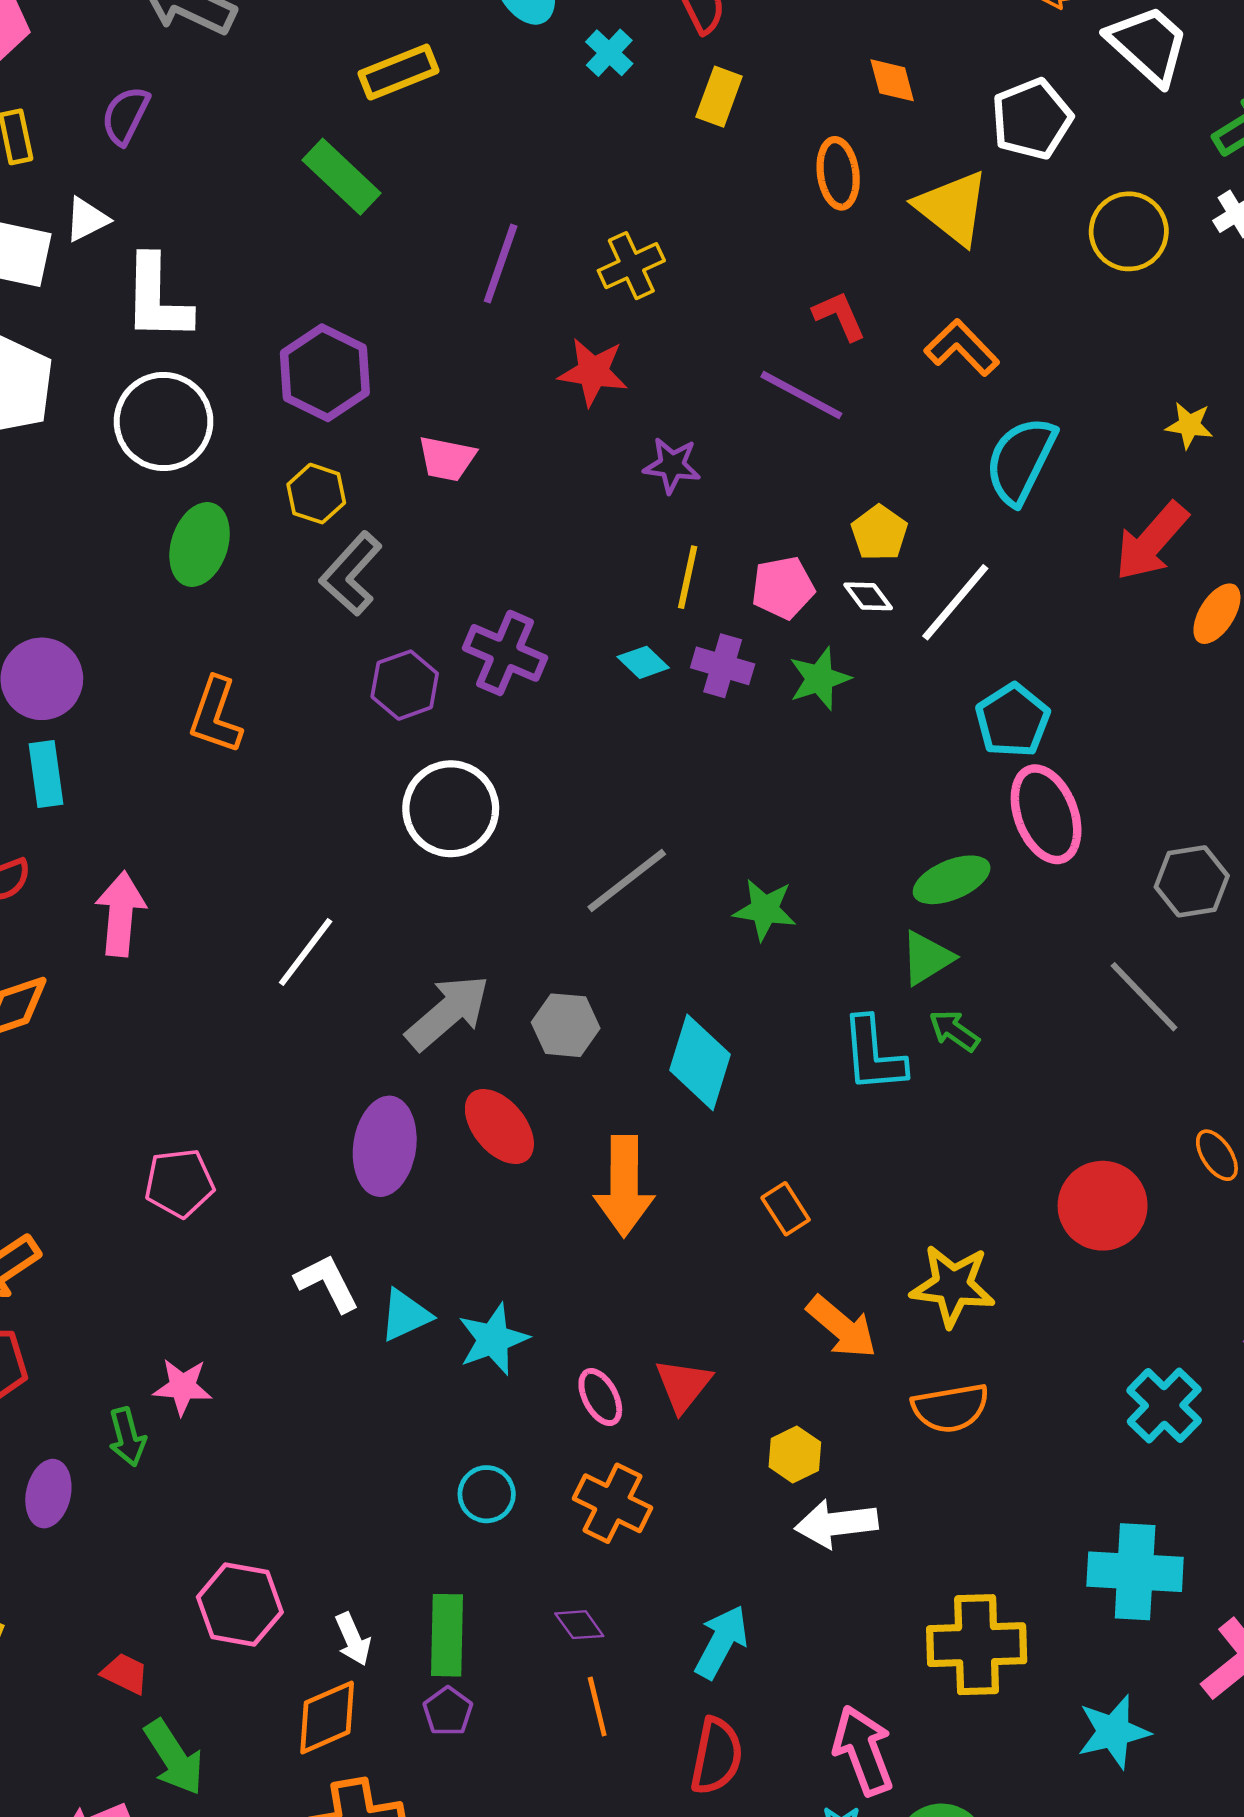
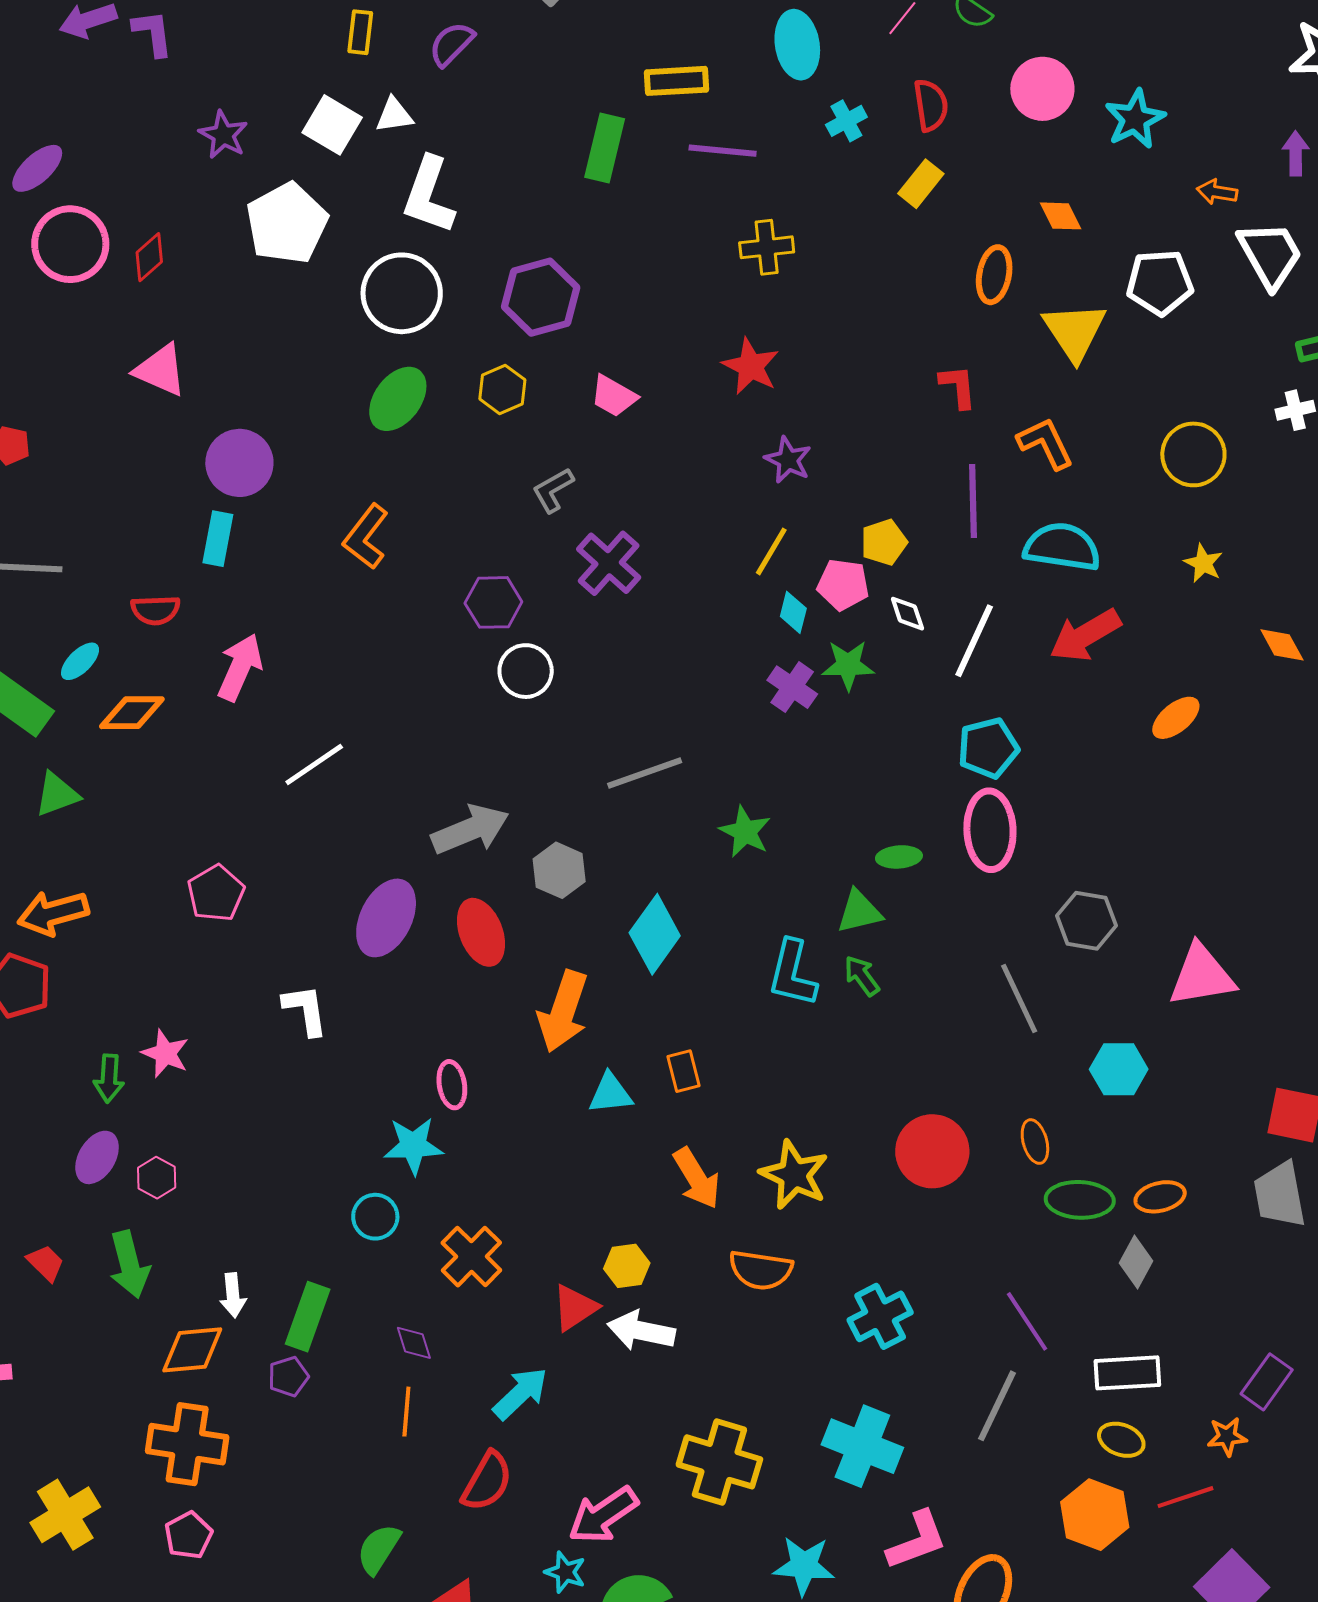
orange diamond: (892, 80) -> (1061, 216), turned -30
green rectangle: (342, 177) -> (605, 148), turned 42
yellow circle: (1129, 231) -> (1193, 454), moved
purple line: (501, 264) -> (723, 151), moved, turned 58
yellow cross: (631, 266) -> (767, 247), moved
purple line: (801, 395) -> (973, 501), moved, turned 42
cyan semicircle: (1021, 461) -> (1062, 547), turned 54
yellow pentagon: (879, 533) -> (884, 542), moved
red arrow: (1152, 541) -> (1085, 635), moved
gray L-shape: (351, 574) -> (553, 490), moved, size x0.7
white line: (955, 602) -> (974, 641), turned -34
cyan diamond: (643, 662) -> (793, 612), moved, turned 42
purple cross: (723, 666) -> (792, 687), moved
purple hexagon: (405, 685) -> (493, 602), moved
white circle: (451, 809) -> (526, 671), size x0.7
green ellipse: (952, 880) -> (899, 857), size x0.7
white line: (306, 952) -> (314, 764), moved
pink pentagon: (179, 1183) -> (216, 893), turned 30
cyan triangle: (405, 1315) -> (610, 1093), moved
cyan star: (493, 1339) -> (413, 1146), moved
red triangle: (683, 1385) -> (575, 1308), moved
pink ellipse: (600, 1397) -> (452, 1085), moved
cyan cross: (1164, 1405) -> (880, 1316), moved
purple ellipse: (48, 1494) -> (97, 1157), moved
pink hexagon: (240, 1605) -> (157, 1178), moved, size x0.6
pink arrow: (863, 1750) -> (603, 1515), turned -122
green arrow: (174, 1757) -> (129, 1264), moved

